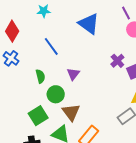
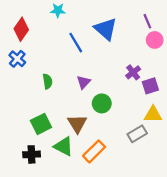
blue line: (51, 46) -> (76, 43), moved
green circle: (56, 94) -> (102, 103), moved

